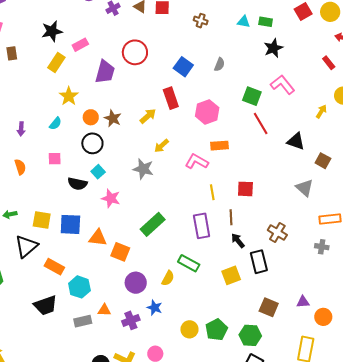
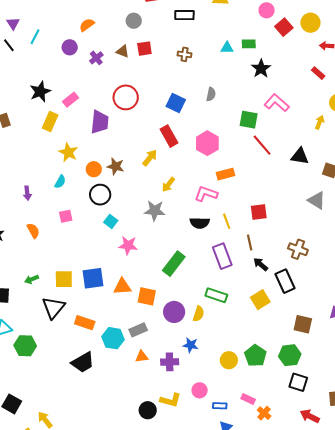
black semicircle: (77, 184) -> (200, 223), moved
purple circle: (136, 283) -> (174, 312), moved
purple cross: (131, 320) -> (170, 362), turned 30
gray rectangle: (83, 321) -> (138, 330), moved

